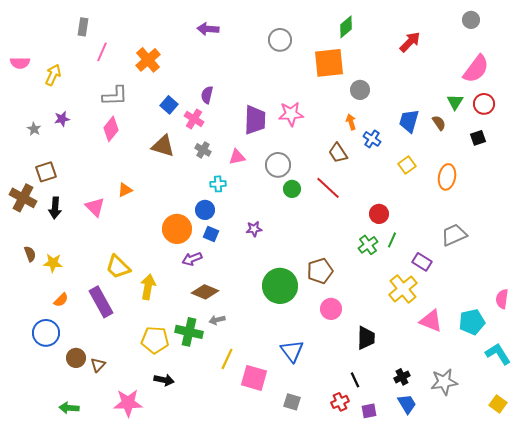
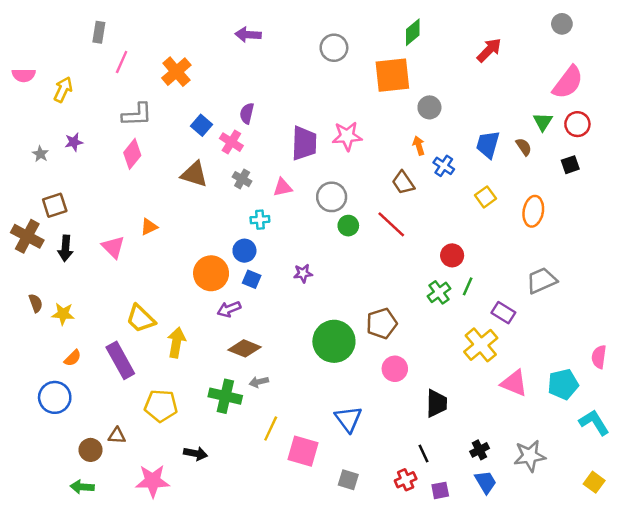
yellow pentagon: (155, 340) -> (161, 406), moved
brown circle: (76, 358) -> (91, 450), moved
brown triangle: (98, 365) -> (117, 436), turned 49

